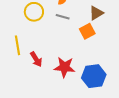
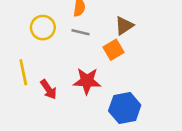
red star: (65, 67) -> (87, 81), moved

